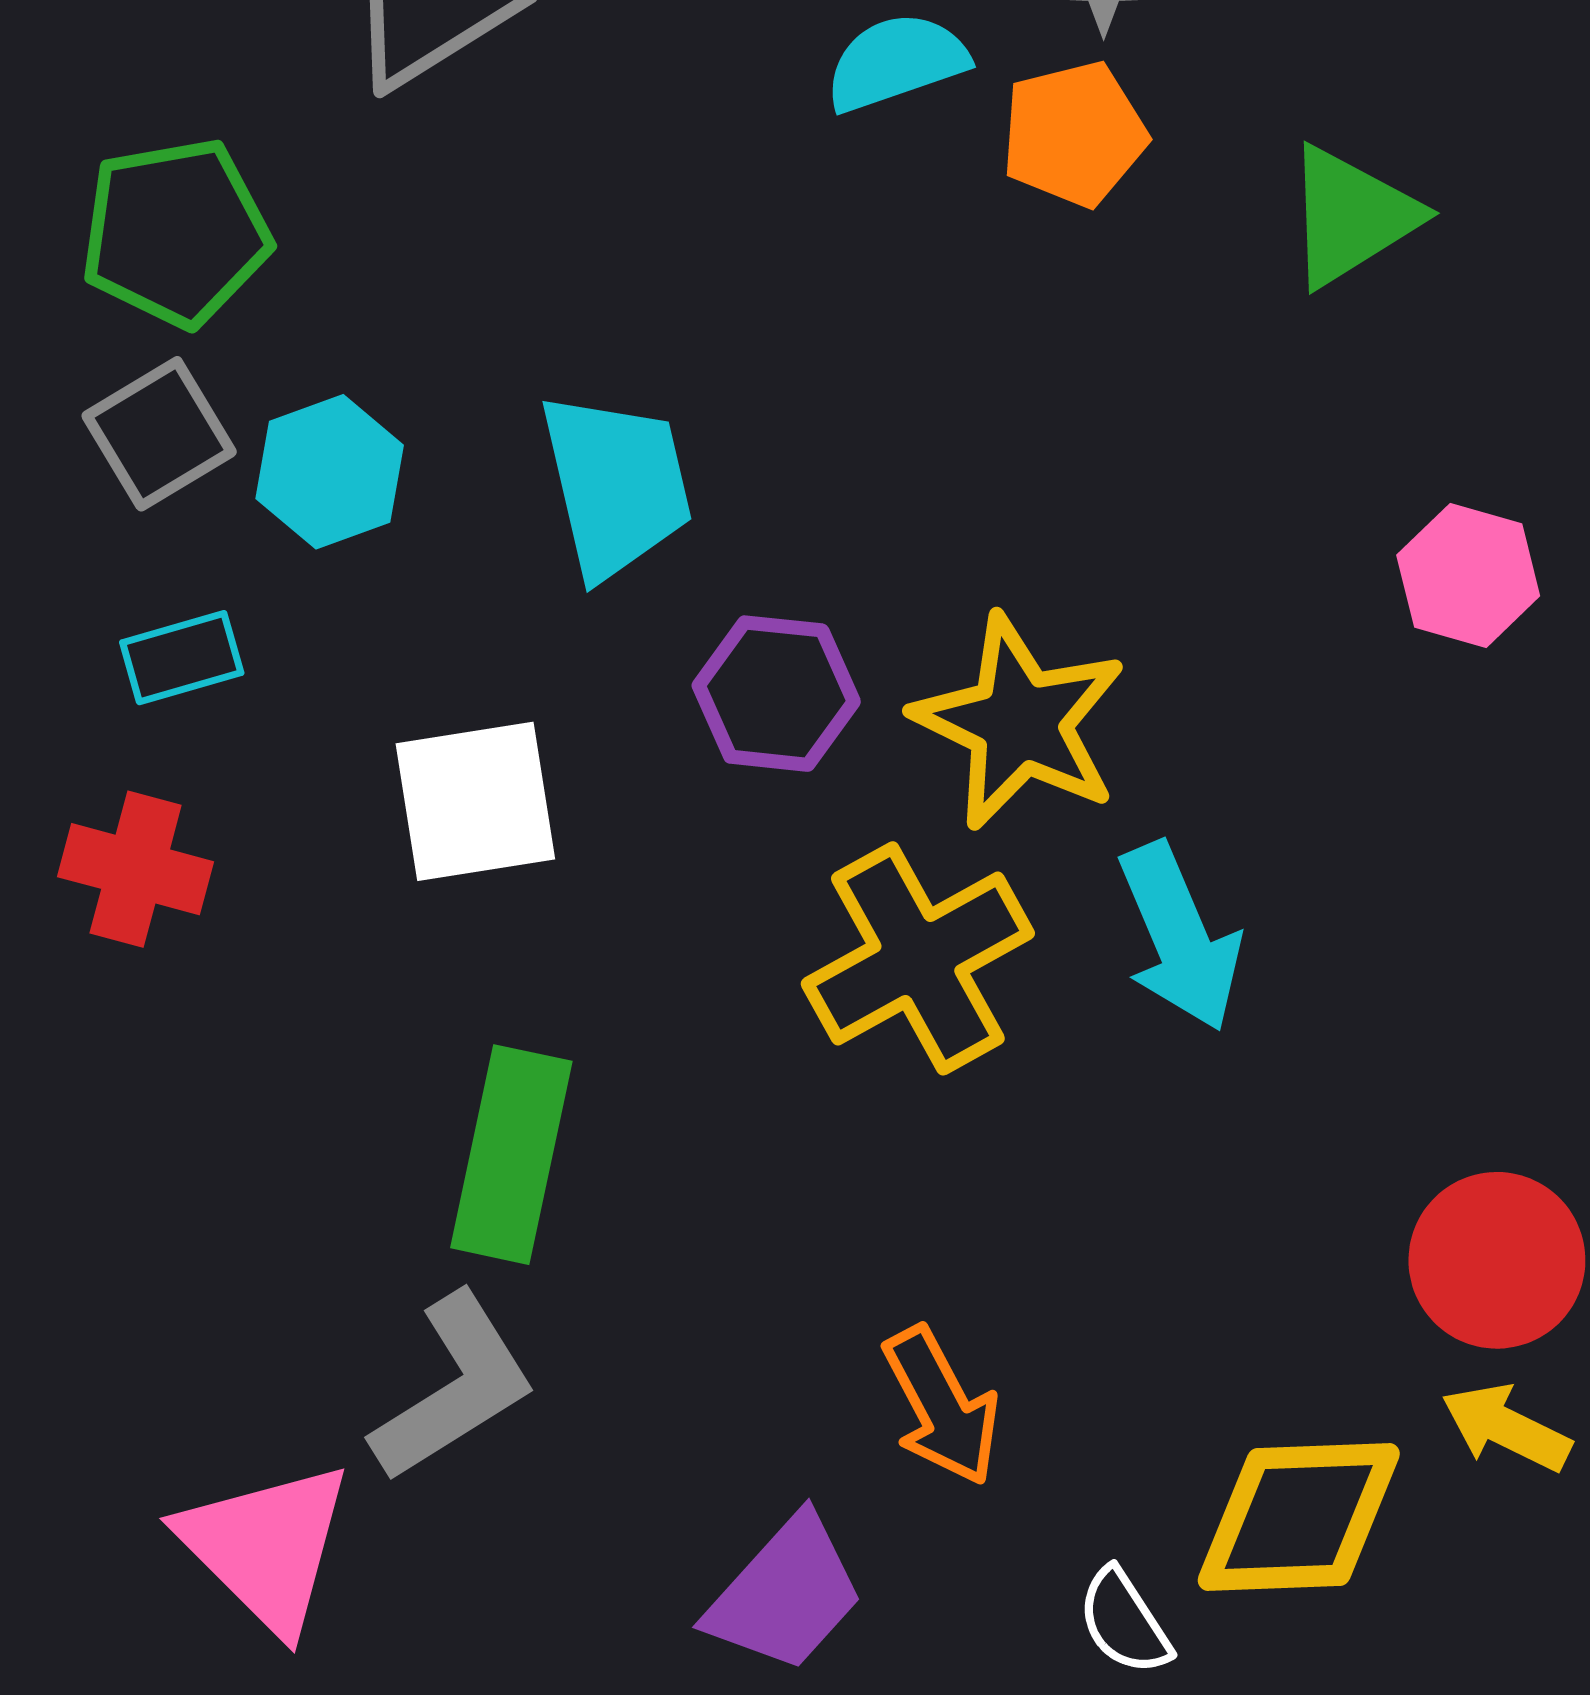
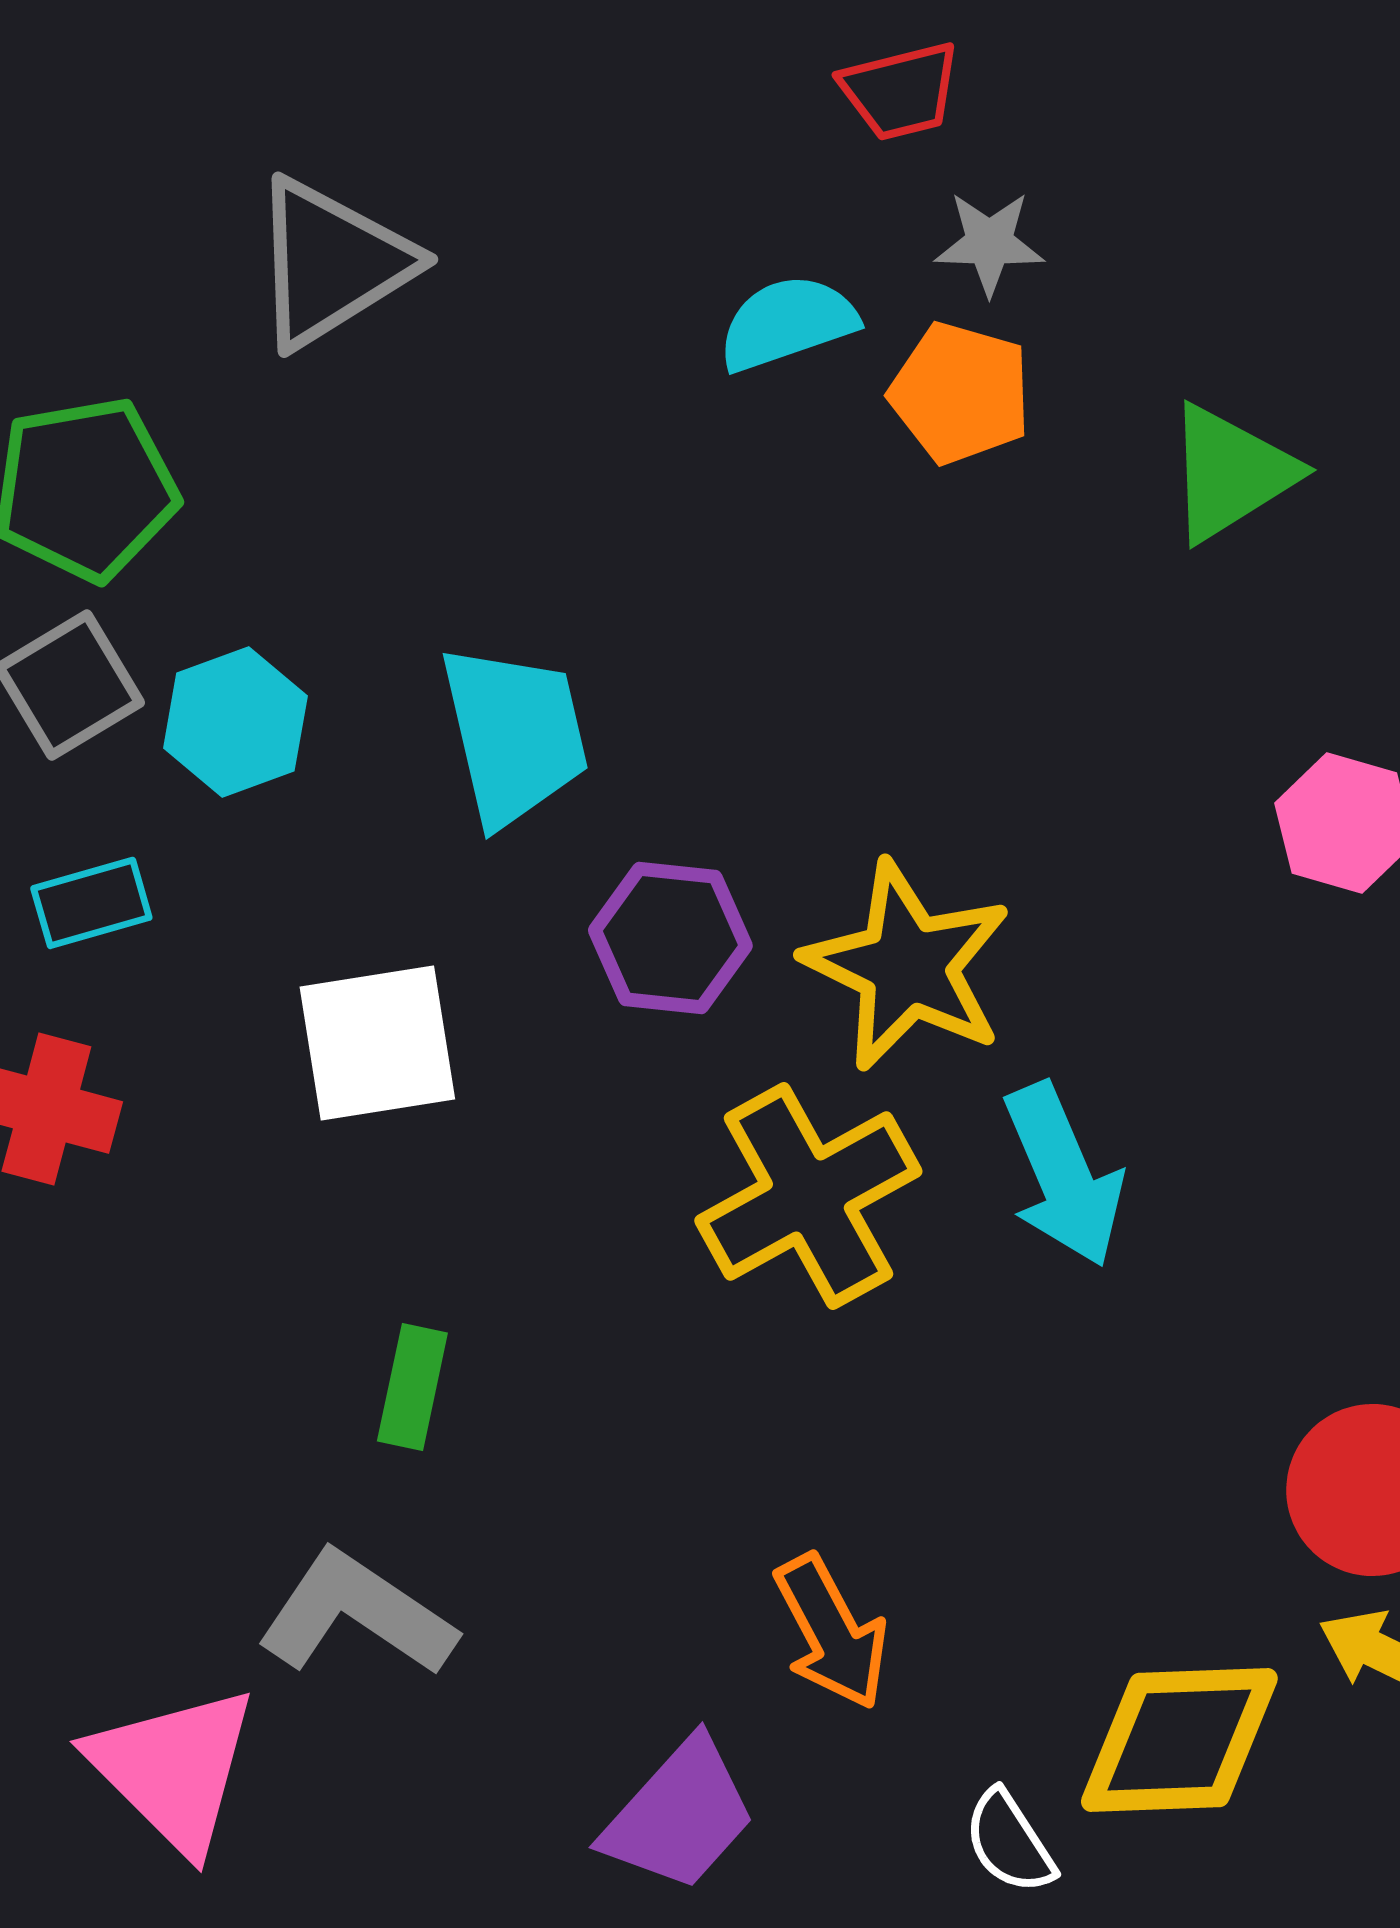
orange pentagon: (1074, 134) -> (960, 393), turned 30
green rectangle: (511, 1155) -> (412, 1387), size x0.6
gray L-shape: (454, 1388) -> (356, 1614), turned -114

